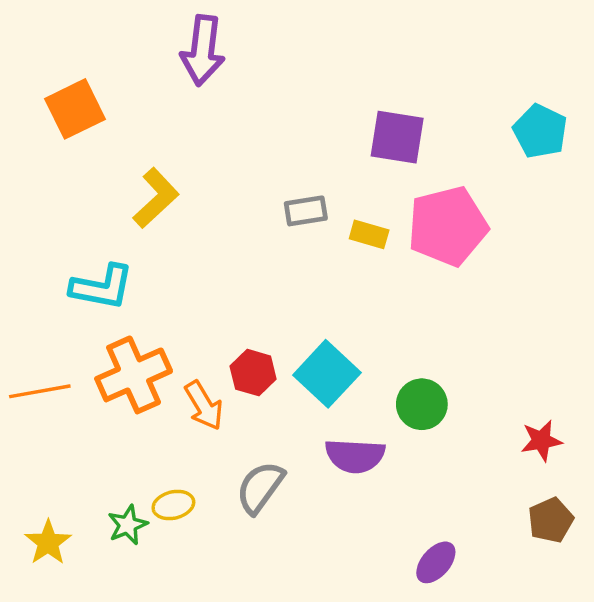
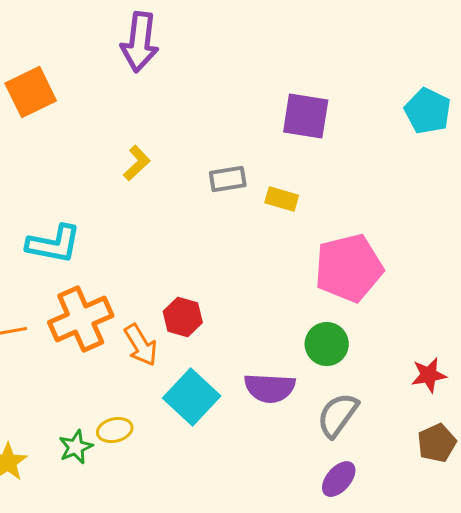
yellow L-shape: (156, 198) -> (137, 163), moved, size x0.7
pink pentagon: (448, 226) -> (349, 268), moved
cyan square: (327, 374) -> (192, 397), moved
gray semicircle: (260, 487) -> (338, 415), moved

